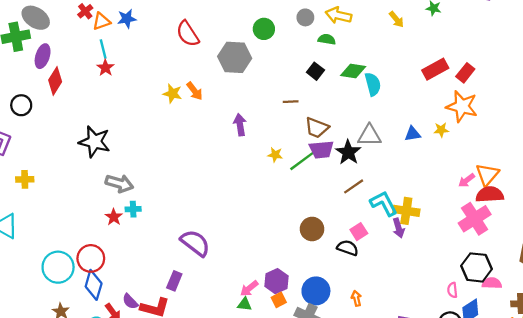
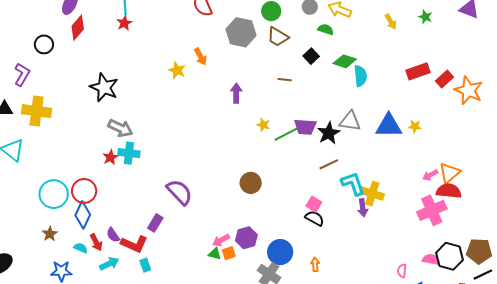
yellow star: (173, 93) -> (177, 70), moved
orange star: (462, 106) -> (468, 90), moved
brown trapezoid: (317, 128) -> (278, 37), moved
blue triangle: (413, 134) -> (389, 126), size x1.8
yellow cross: (25, 179) -> (37, 111), size x1.8
cyan cross: (133, 209) -> (129, 153), size x1.5
brown circle: (312, 229) -> (251, 183), moved
pink square: (359, 232) -> (314, 204), moved, turned -35
black hexagon: (476, 267) -> (450, 256), moved
pink semicircle: (492, 283) -> (431, 260), moved
orange square: (279, 300) -> (229, 253), moved

